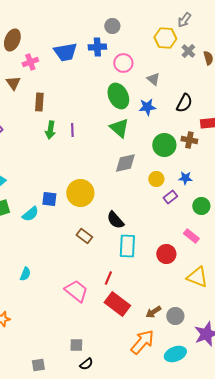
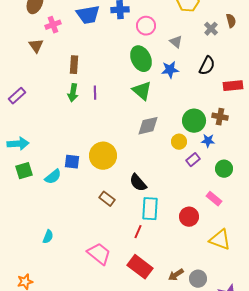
gray cross: (188, 51) -> (211, 29), moved
brown rectangle: (39, 102) -> (74, 65), moved
brown cross: (189, 140) -> (220, 117), moved
green circle: (164, 145) -> (194, 121), moved
red line: (108, 278) -> (138, 232), moved

